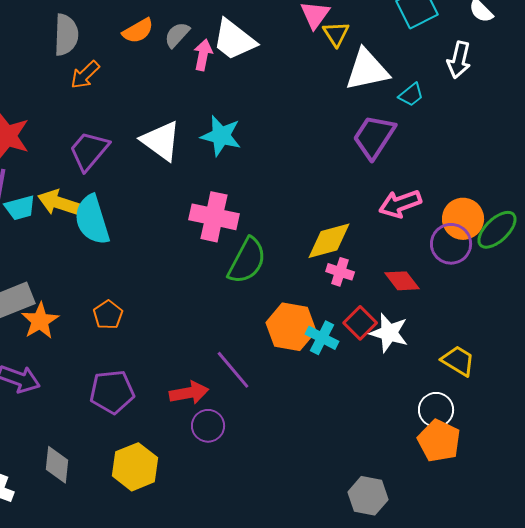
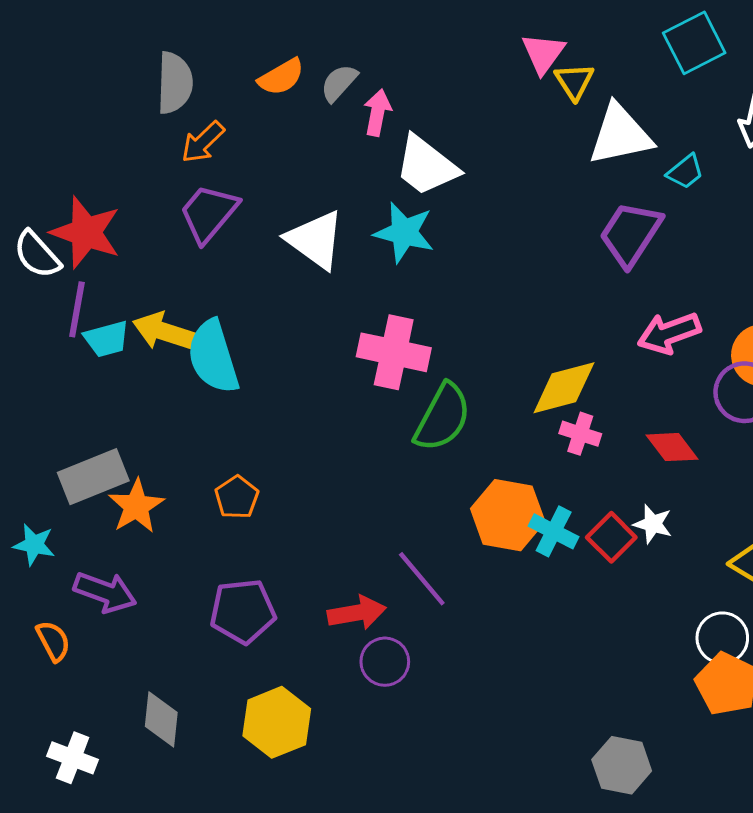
white trapezoid: (234, 40) -> (426, 166), moved
purple trapezoid: (89, 151) -> (209, 213), moved
red square: (360, 323) -> (611, 537), moved
white star: (389, 333) -> (653, 524), size x0.7

